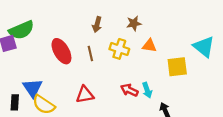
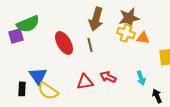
brown star: (134, 23) -> (129, 18), size x1.5
brown arrow: (97, 24) -> (96, 19), size x1.6
yellow cross: (119, 49) -> (126, 33), moved
red arrow: (129, 90) -> (108, 77), moved

